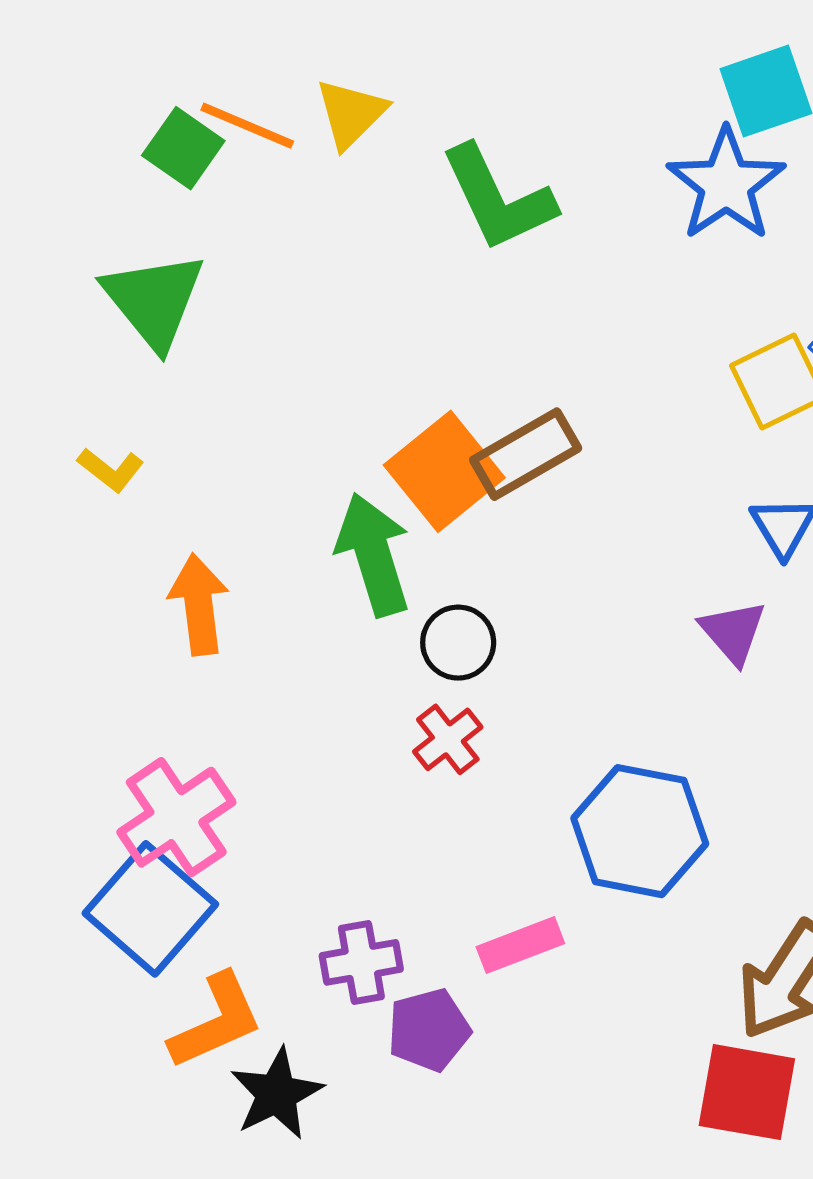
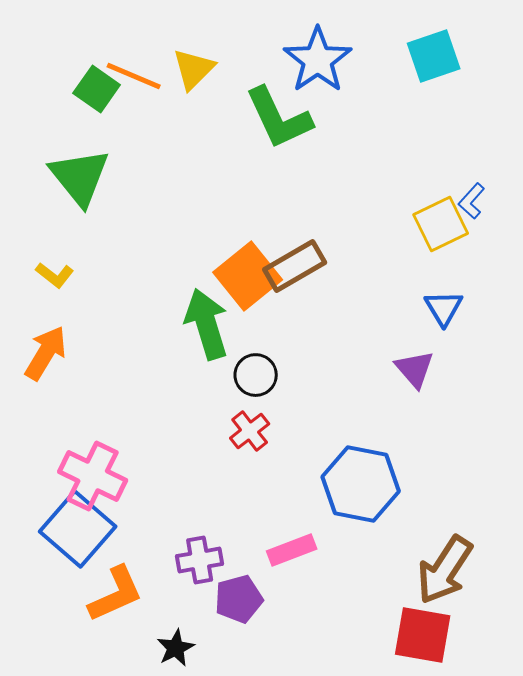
blue star: (726, 184) -> (318, 60), moved
orange arrow: (199, 605) -> (46, 353), moved, turned 38
pink cross: (176, 817) -> (93, 476), turned -30
black star: (277, 1094) -> (176, 648), moved, size x0.7

